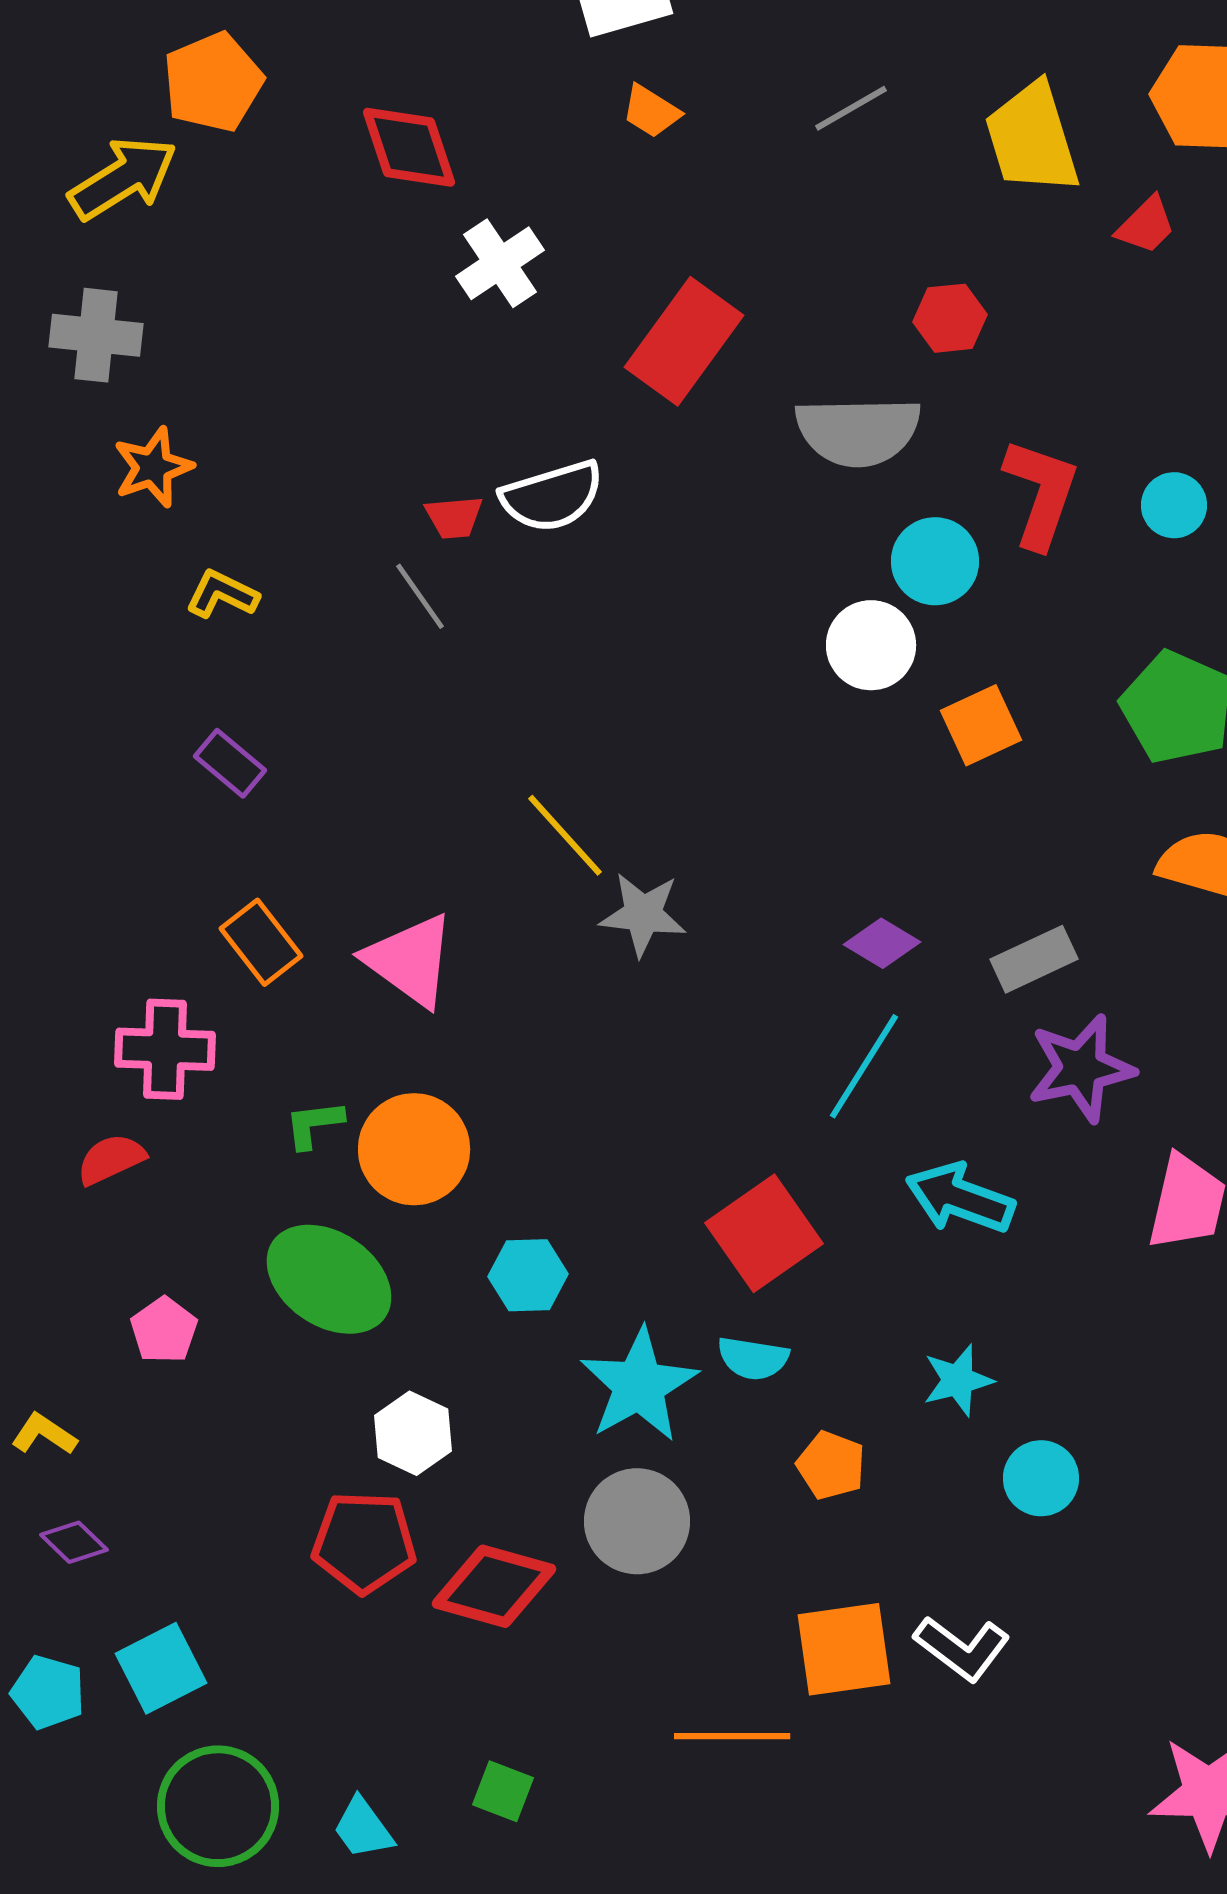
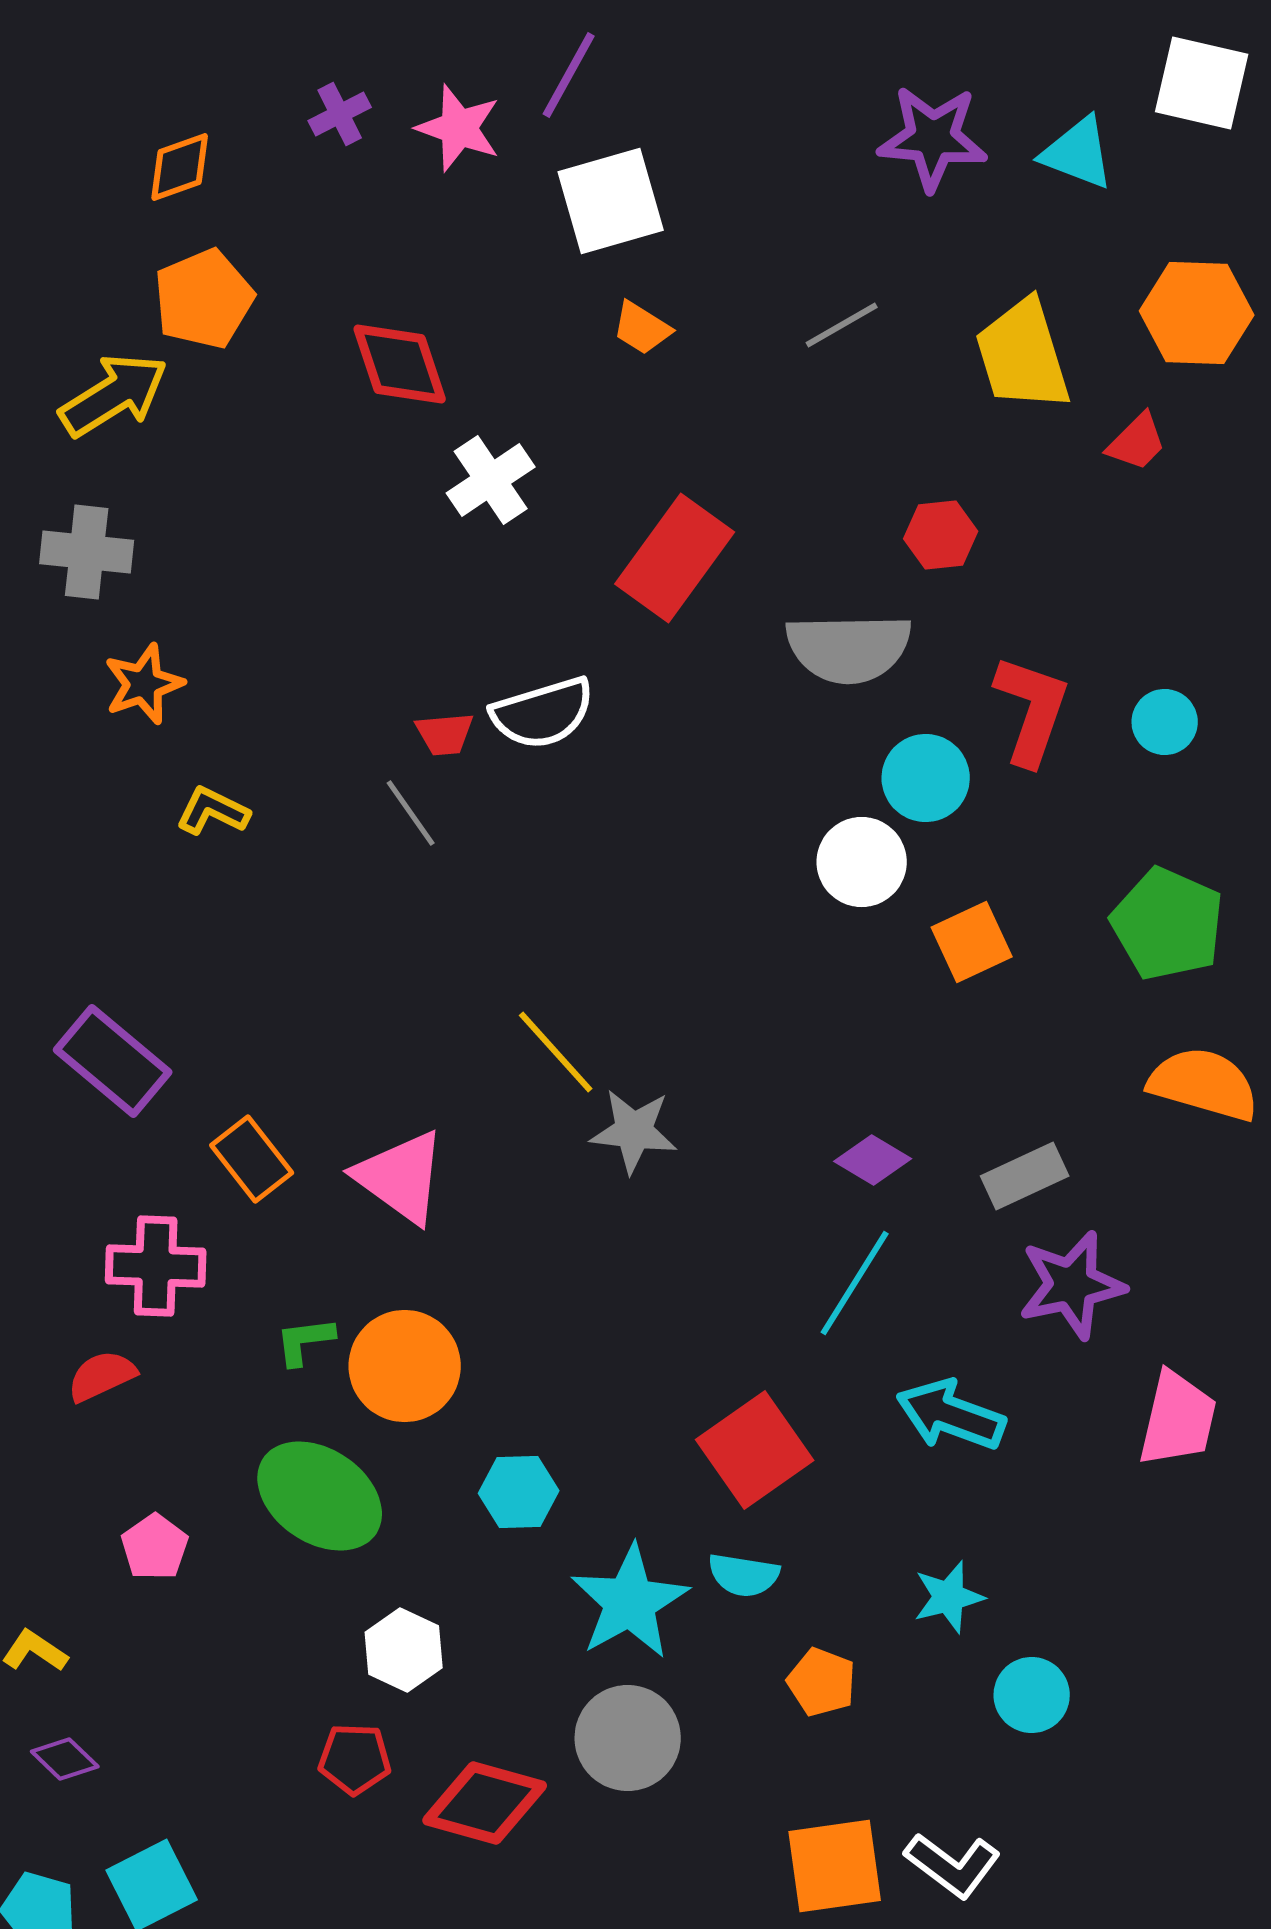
purple rectangle: (230, 763) -> (113, 1061), moved, size x1.6
red pentagon: (364, 1542) -> (355, 1759), size x0.7

